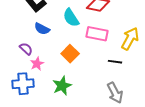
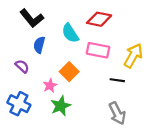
blue semicircle: (42, 29) -> (39, 45), turned 77
pink star: (37, 64) -> (50, 86), moved
blue cross: (23, 84) -> (19, 104), turned 30

